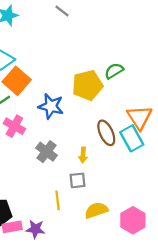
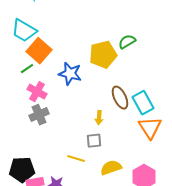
orange triangle: (139, 117) -> (150, 128), moved
gray cross: (47, 152) -> (39, 115), moved, turned 30
yellow line: (58, 200) -> (76, 159), turned -66

